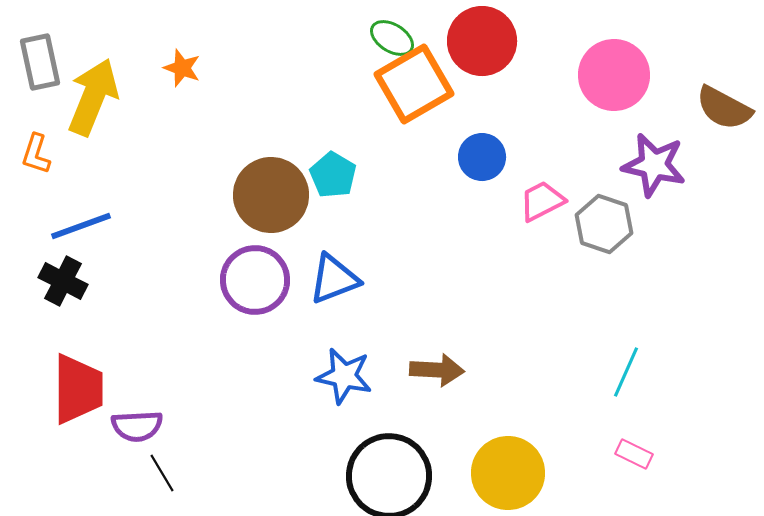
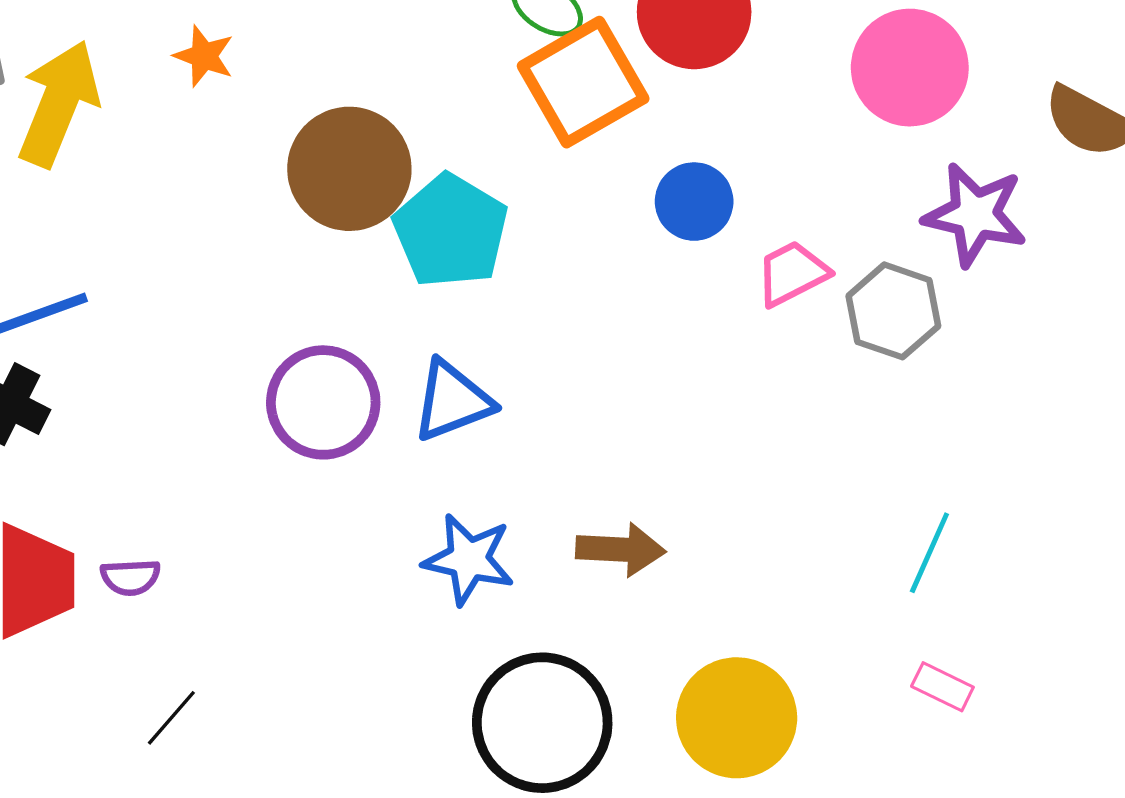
cyan pentagon: (333, 175) -> (451, 231), size x1.5
brown circle: (271, 195) -> (349, 169), moved
purple semicircle: (137, 426) -> (130, 577), moved, size x0.7
black line: (162, 473) -> (171, 718), turned 72

